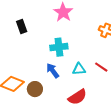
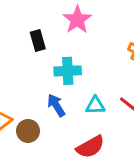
black rectangle: (22, 27) -> (38, 41), moved

